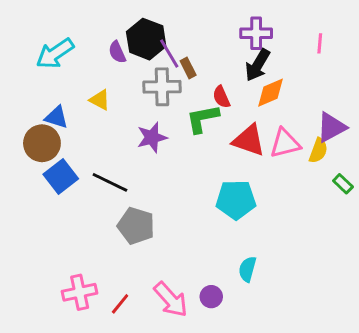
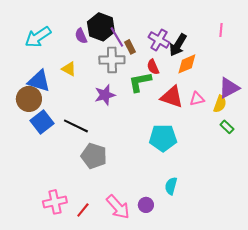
purple cross: (256, 33) -> (159, 40), moved, turned 30
blue triangle: (56, 117) -> (39, 81), size x1.4
pink triangle: (285, 143) -> (197, 99), size x0.7
green rectangle: (343, 184) -> (227, 127), moved

